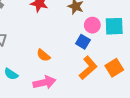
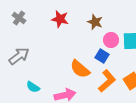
orange semicircle: (43, 55) -> (80, 69), moved, size x1.5

